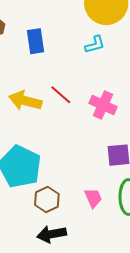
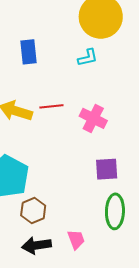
red line: (61, 95) -> (51, 106), turned -50
pink trapezoid: (93, 198) -> (76, 239), moved

